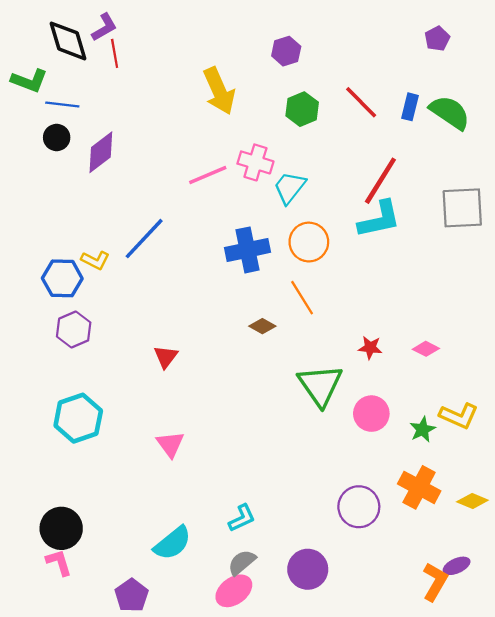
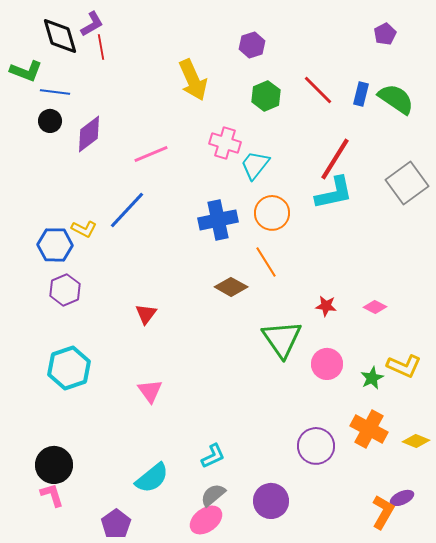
pink line: (208, 175) -> (151, 154), moved
gray square: (462, 208) -> (407, 183), turned -33
brown diamond: (262, 326) -> (231, 287), size x1.4

